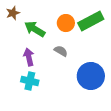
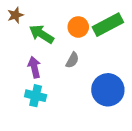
gray semicircle: (61, 51) -> (72, 60), turned 88

